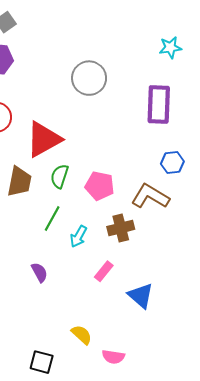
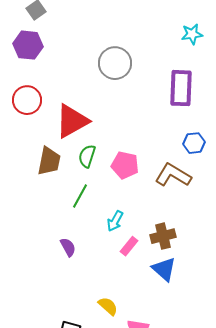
brown cross: (121, 228) -> (163, 236), moved
cyan arrow: (78, 236) -> (115, 221), moved

